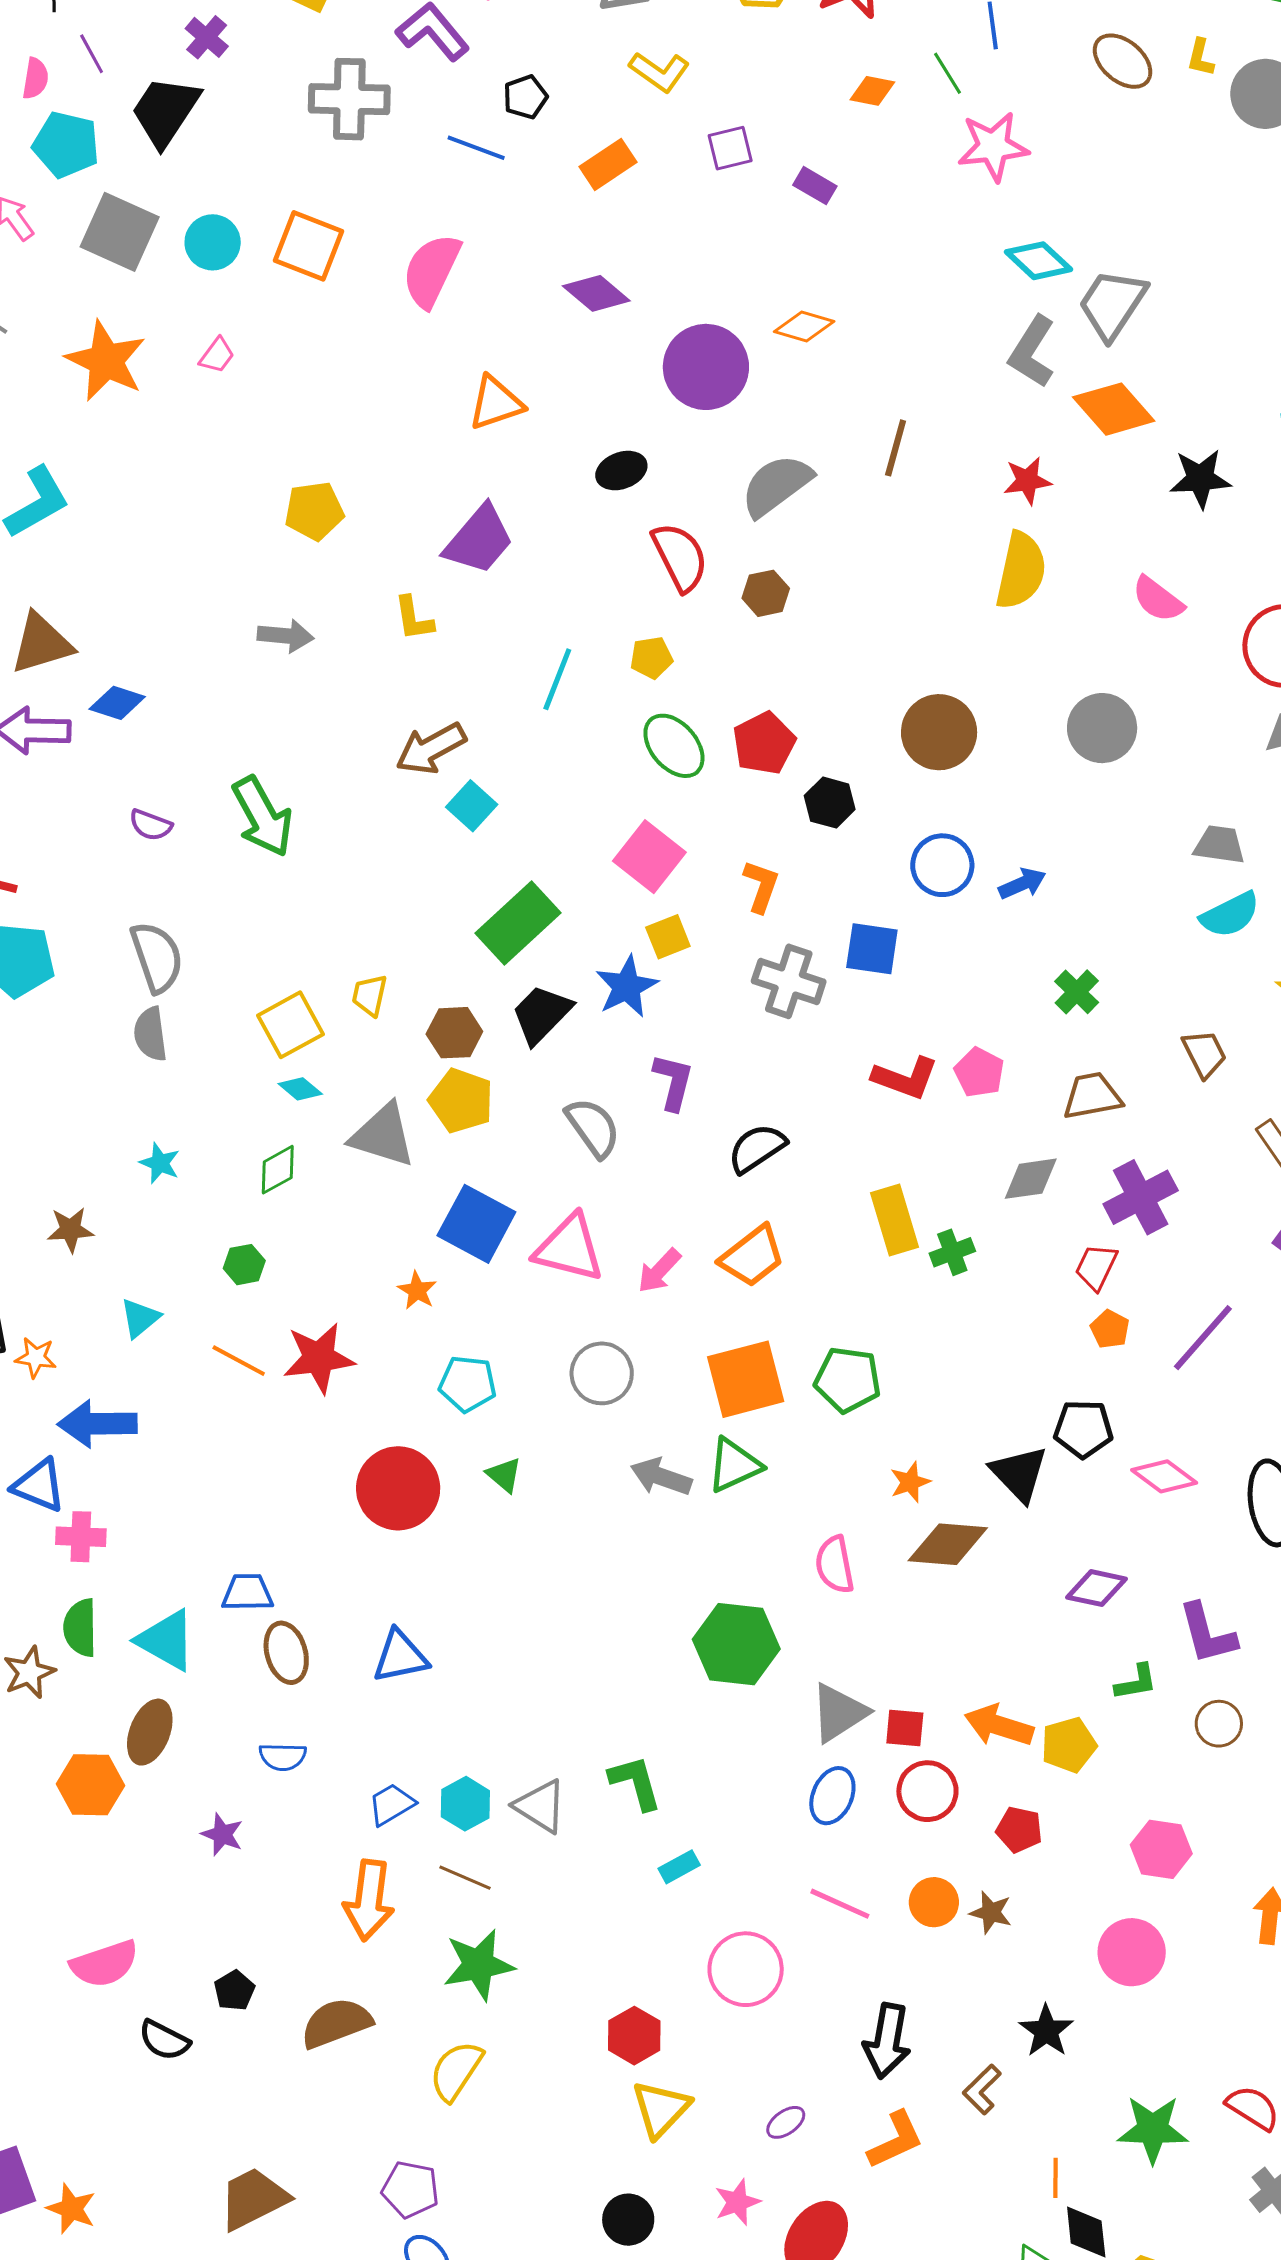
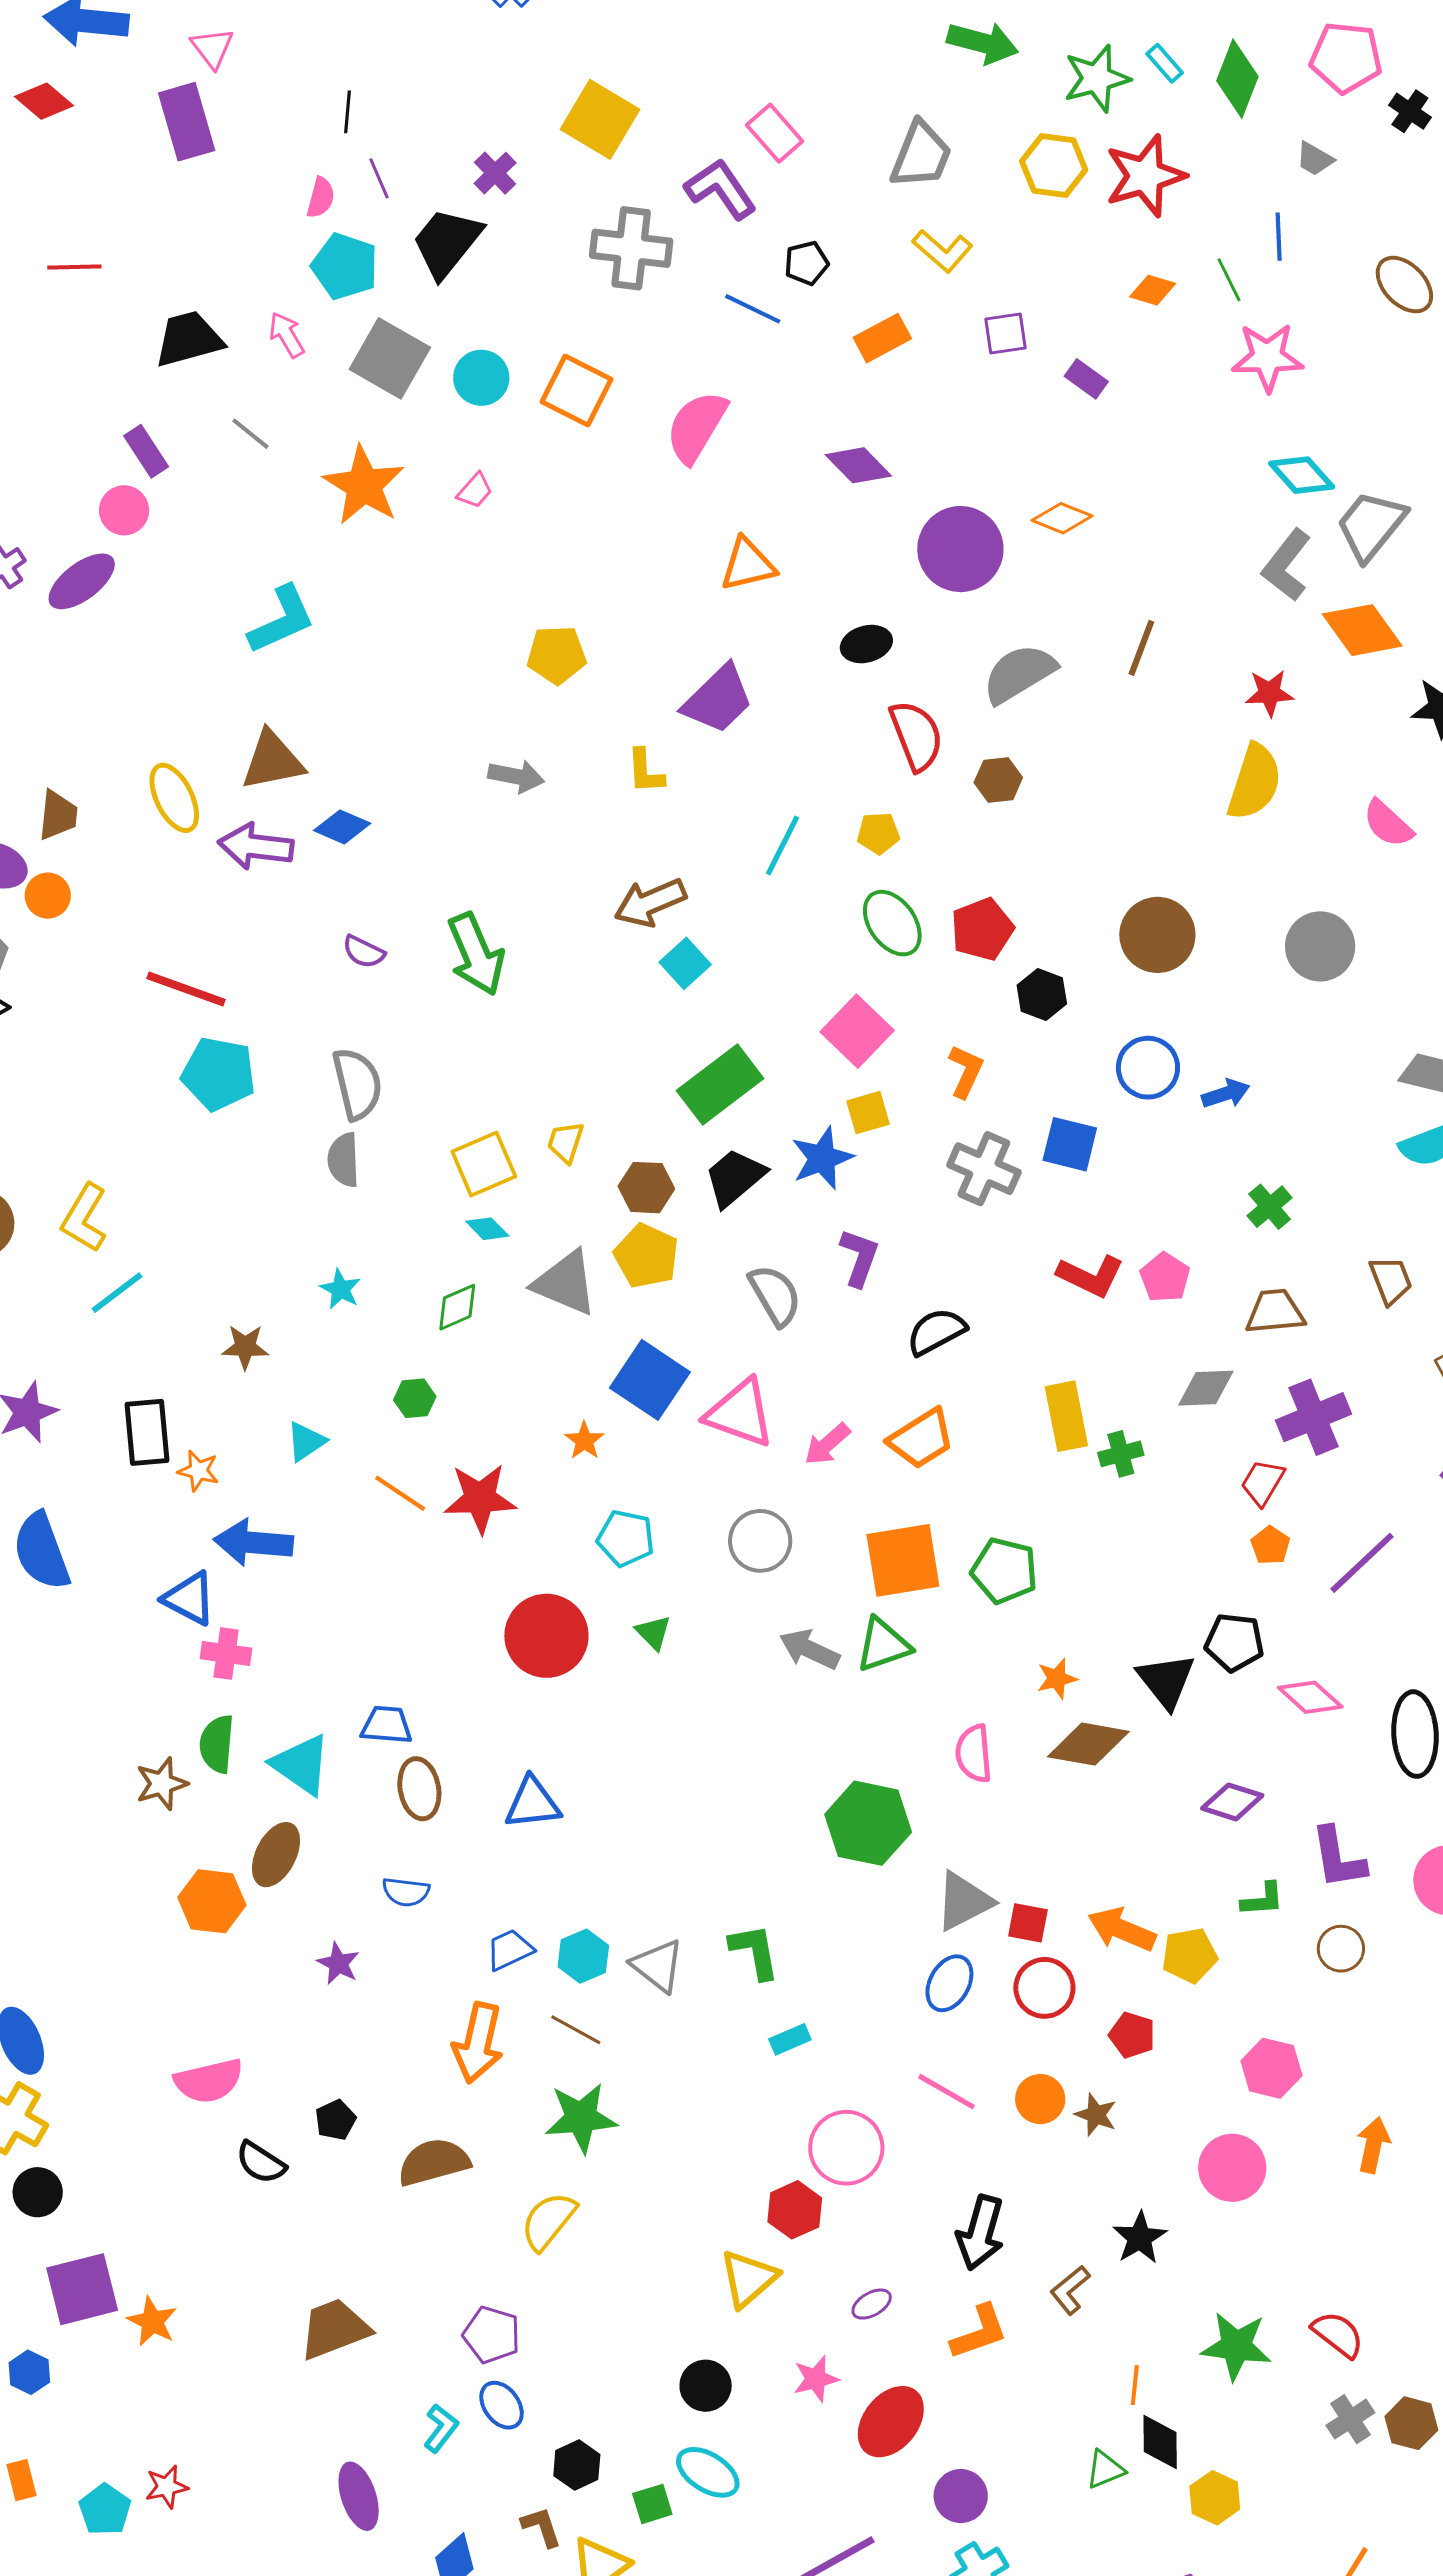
red hexagon: (634, 2036) -> (795, 2210), moved

